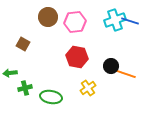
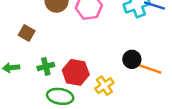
red hexagon: (77, 57) -> (76, 72), moved
green cross: (25, 88) -> (46, 66), moved

